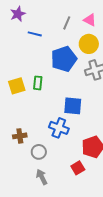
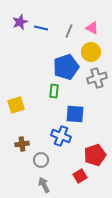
blue line: (35, 34) -> (41, 28), moved
green rectangle: (38, 83) -> (54, 91), moved
yellow square: (17, 86) -> (16, 105), moved

